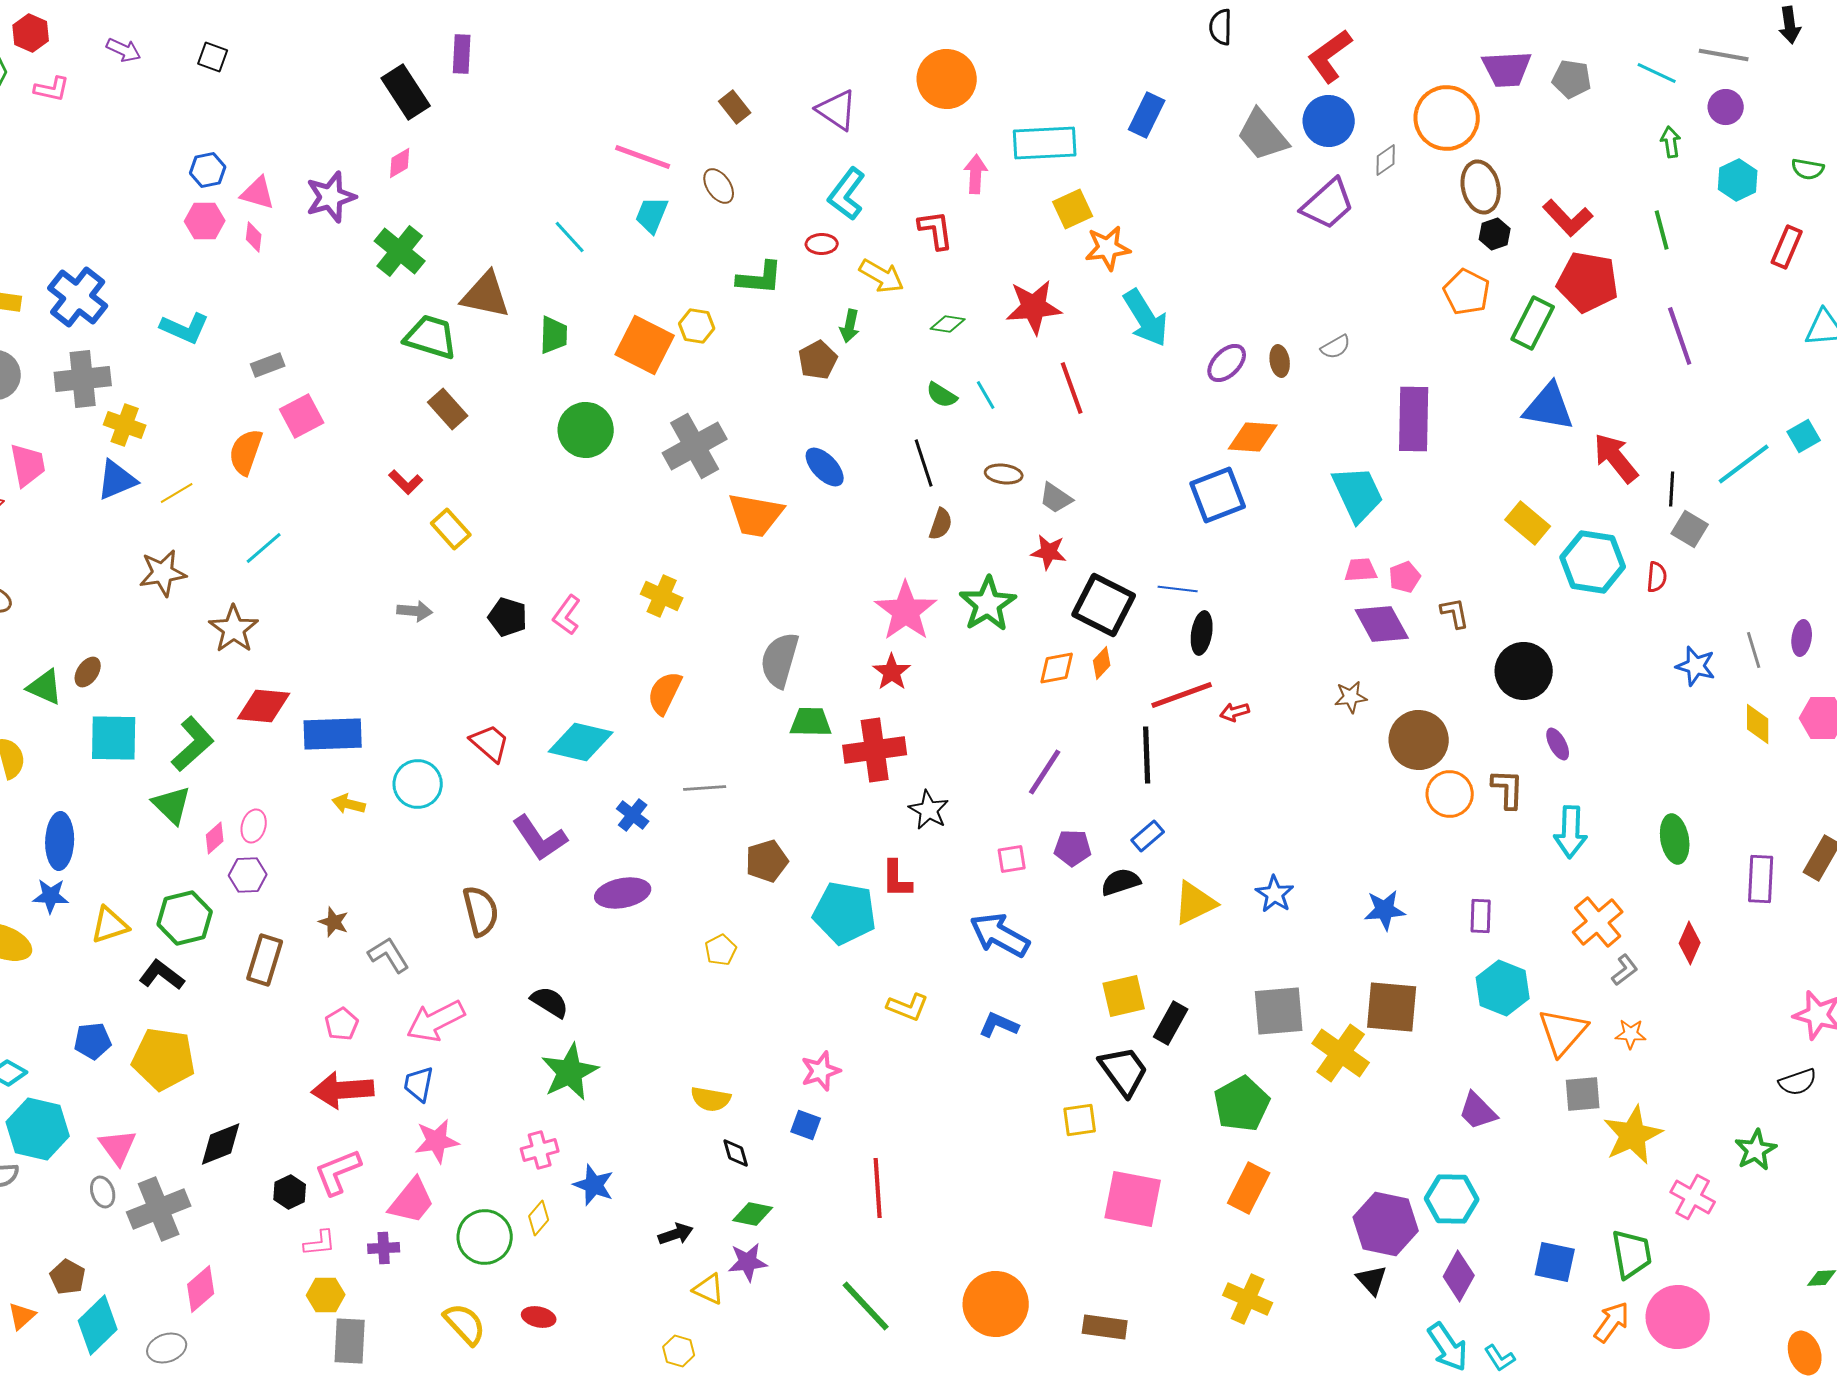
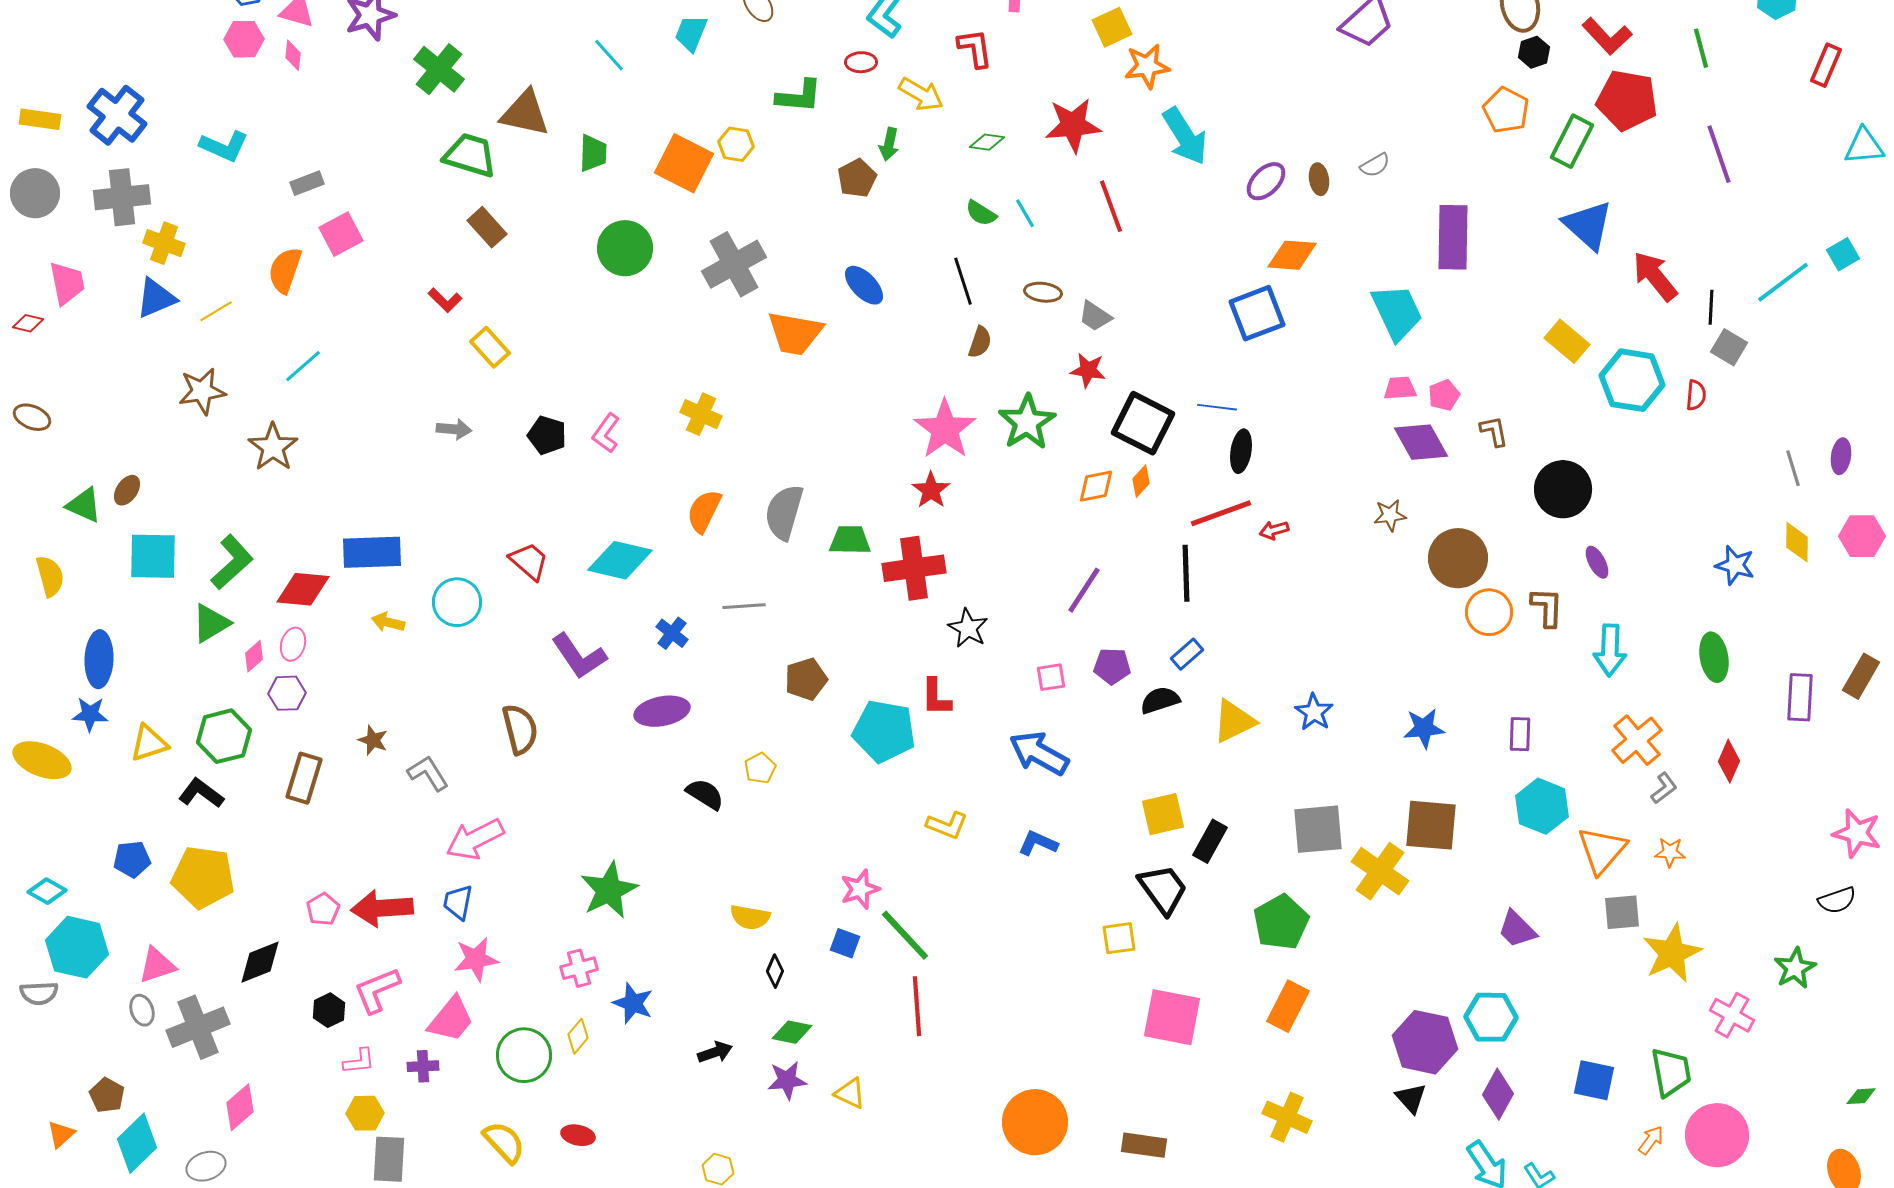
blue triangle: (1549, 407) -> (1588, 225), turned 32
gray semicircle: (780, 660) -> (784, 512), moved
blue star: (1696, 666) -> (1735, 565), moved
red diamond: (264, 706) -> (303, 589), moved
green triangle: (172, 805) -> (211, 623), turned 45
black semicircle: (550, 1002) -> (705, 794), moved
pink pentagon: (342, 1024) -> (323, 909), moved
pink triangle: (118, 1147) -> (157, 965), turned 48
black diamond: (736, 1153) -> (775, 971), turned 40
yellow triangle: (709, 1289) -> (850, 1093), moved
green line: (866, 1306) -> (905, 935), moved
orange arrow: (1612, 1322) -> (1651, 1140), size x0.7

